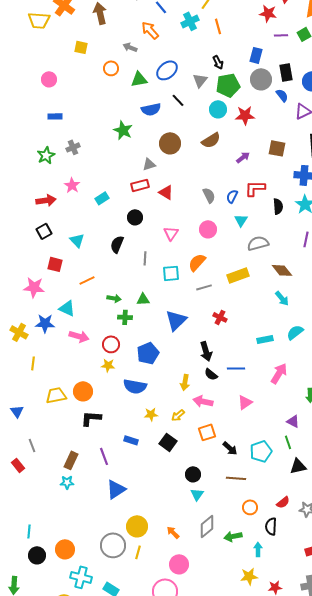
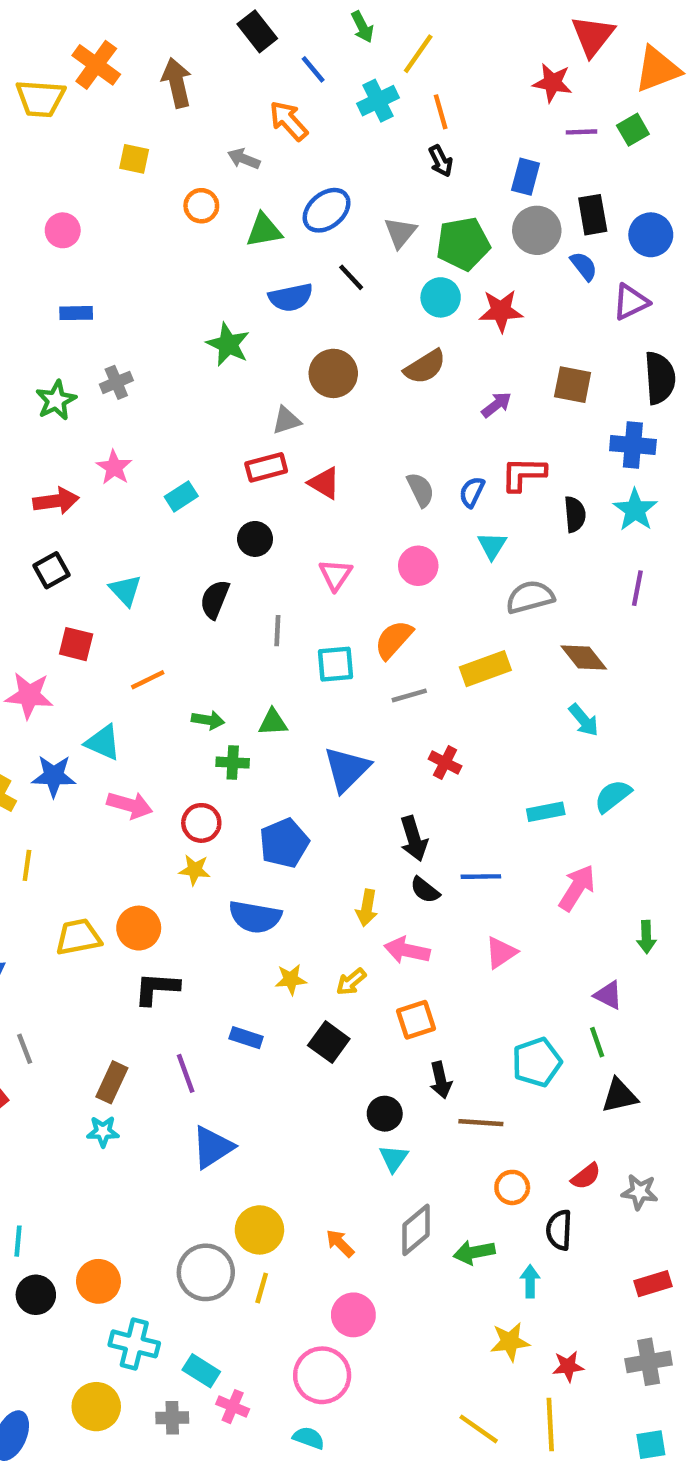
black arrow: (218, 62) -> (441, 161), moved
black arrow: (230, 448) -> (441, 1080), moved, turned 35

